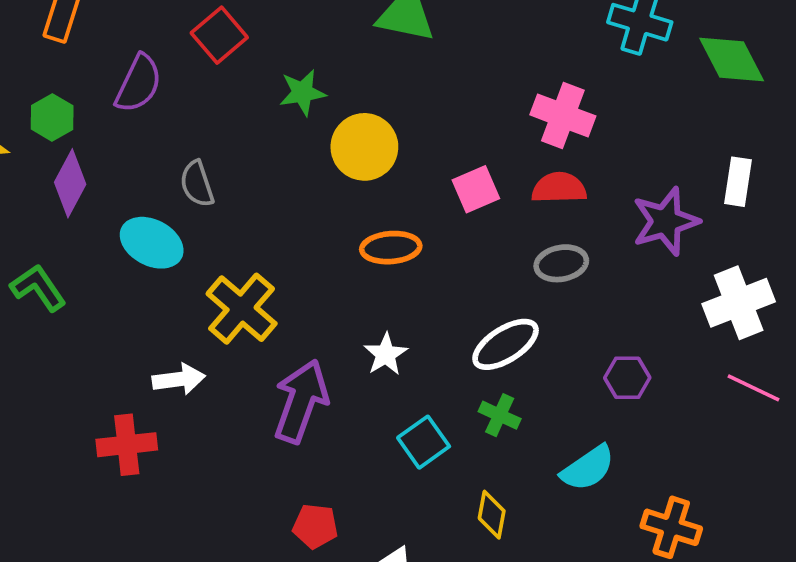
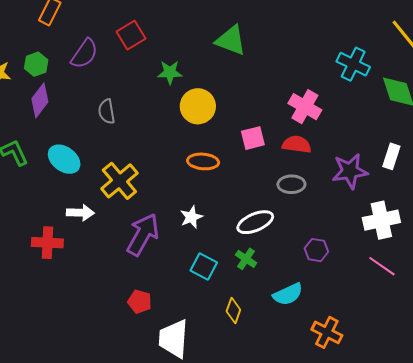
cyan ellipse: (152, 243) -> (64, 159), moved
cyan square: (424, 442) -> (204, 267), turned -36

